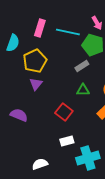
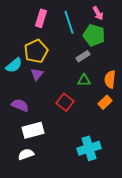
cyan line: (68, 32) -> (69, 22), turned 60
cyan semicircle: (13, 43) -> (14, 65), moved, turned 30
white rectangle: (67, 141) -> (33, 130), moved, size x1.5
white semicircle: (40, 164) -> (26, 154), moved

